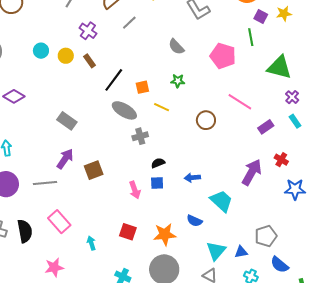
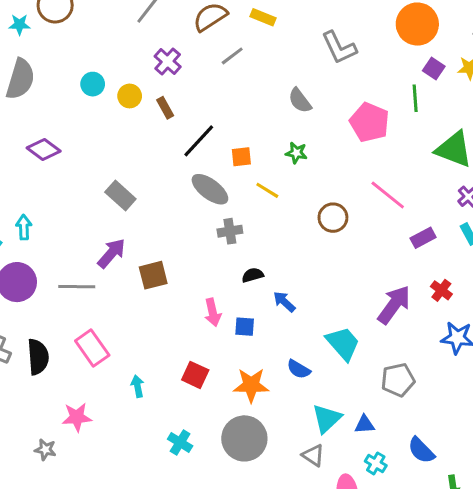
blue arrow: (192, 178) -> (284, 302), moved, turned 42
blue square: (157, 183) -> (245, 327), moved
gray pentagon: (266, 236) -> (398, 380), moved

